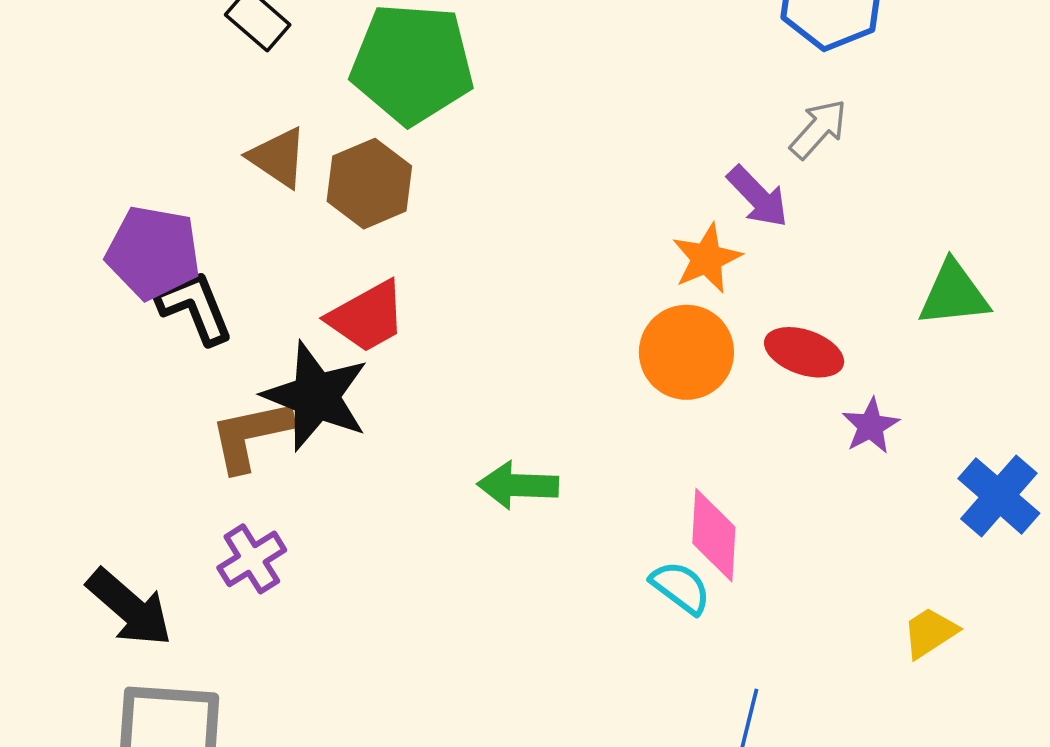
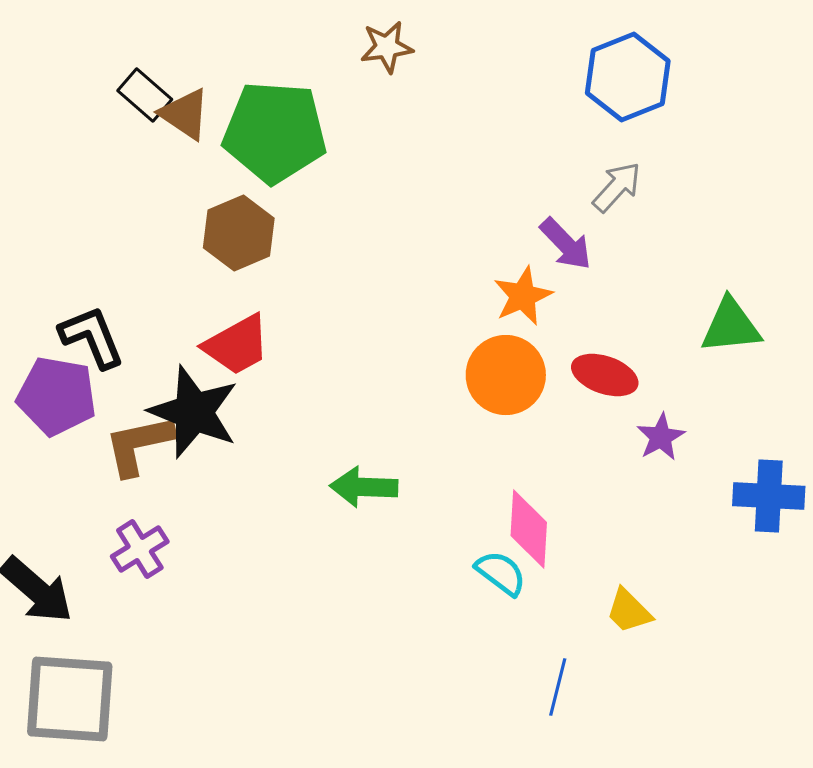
brown triangle: (278, 157) -> (185, 114), moved
purple pentagon: (153, 252) -> (57, 396), moved
blue cross: (999, 496) -> (769, 496), turned -38
yellow trapezoid: (930, 633) -> (629, 611), moved, turned -102

